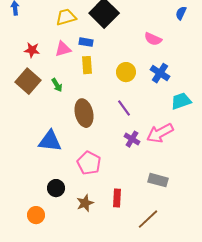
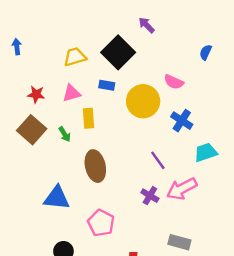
blue rectangle: (86, 42) -> (107, 85), moved
yellow rectangle: (87, 65) -> (88, 118), moved
yellow circle: (126, 72) -> (143, 101), moved, size x1.5
purple line: (124, 108) -> (158, 160), moved

